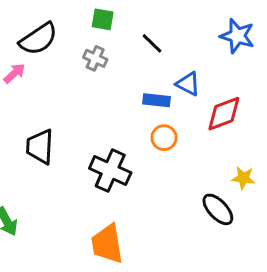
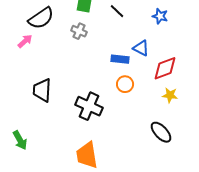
blue star: (237, 36) -> (160, 16), moved, size x0.7
black line: (152, 43) -> (117, 11), moved
yellow star: (243, 178) -> (170, 95), moved

